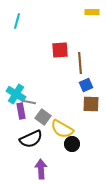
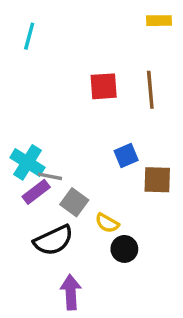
brown line: (80, 63) -> (150, 90), moved
blue square: (86, 85) -> (126, 156), moved
purple rectangle: (21, 111) -> (36, 192), turned 63
yellow semicircle: (62, 129) -> (107, 223), size x0.6

